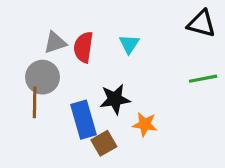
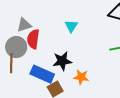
red semicircle: (83, 47) -> (33, 39), moved
blue rectangle: (83, 120) -> (42, 74), turned -50

